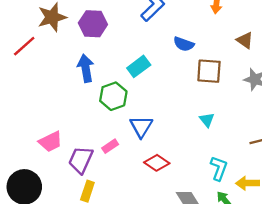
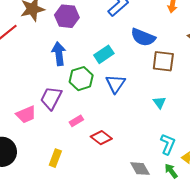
blue semicircle: (184, 44) -> (143, 37), size x1.4
blue triangle: (141, 126) -> (115, 84), moved
purple trapezoid: (81, 160) -> (51, 98), moved
red diamond: (157, 163) -> (101, 138), moved

